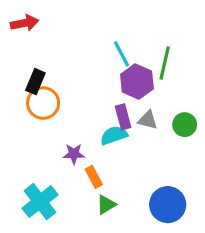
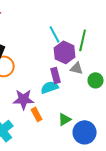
gray triangle: (148, 120) -> (77, 68), moved
purple star: (74, 154) -> (24, 99), size x1.5
green triangle: (106, 205) -> (65, 119), moved

